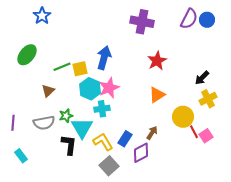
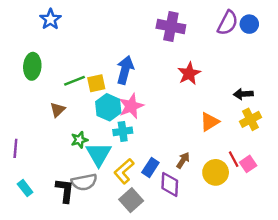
green ellipse: (27, 55) -> (32, 66), turned -35
black arrow: (202, 78) -> (243, 94), turned 42
orange triangle: (157, 95) -> (210, 122), moved
yellow circle: (183, 117) -> (216, 172), moved
gray semicircle: (44, 123) -> (84, 182), moved
yellow L-shape: (103, 142) -> (124, 171), turned -100
black L-shape: (69, 145) -> (65, 190), moved
purple diamond: (141, 153) -> (170, 184), turned -60

